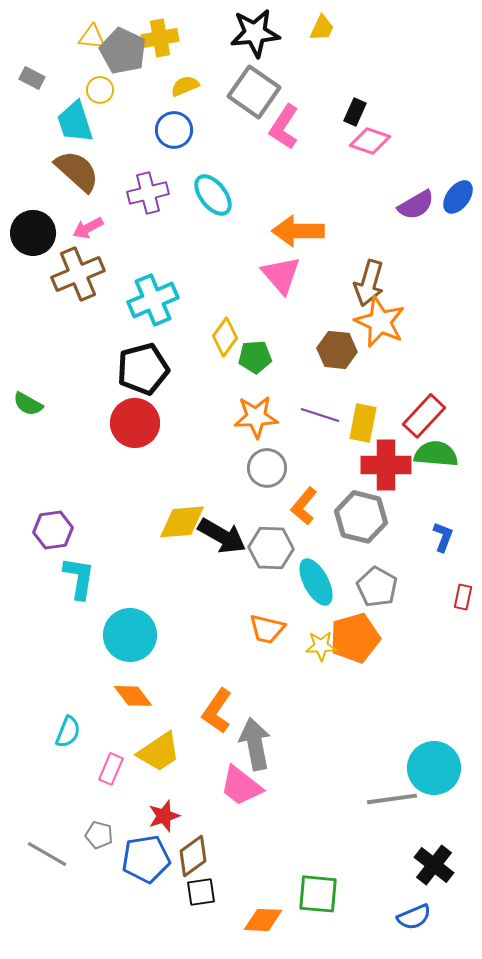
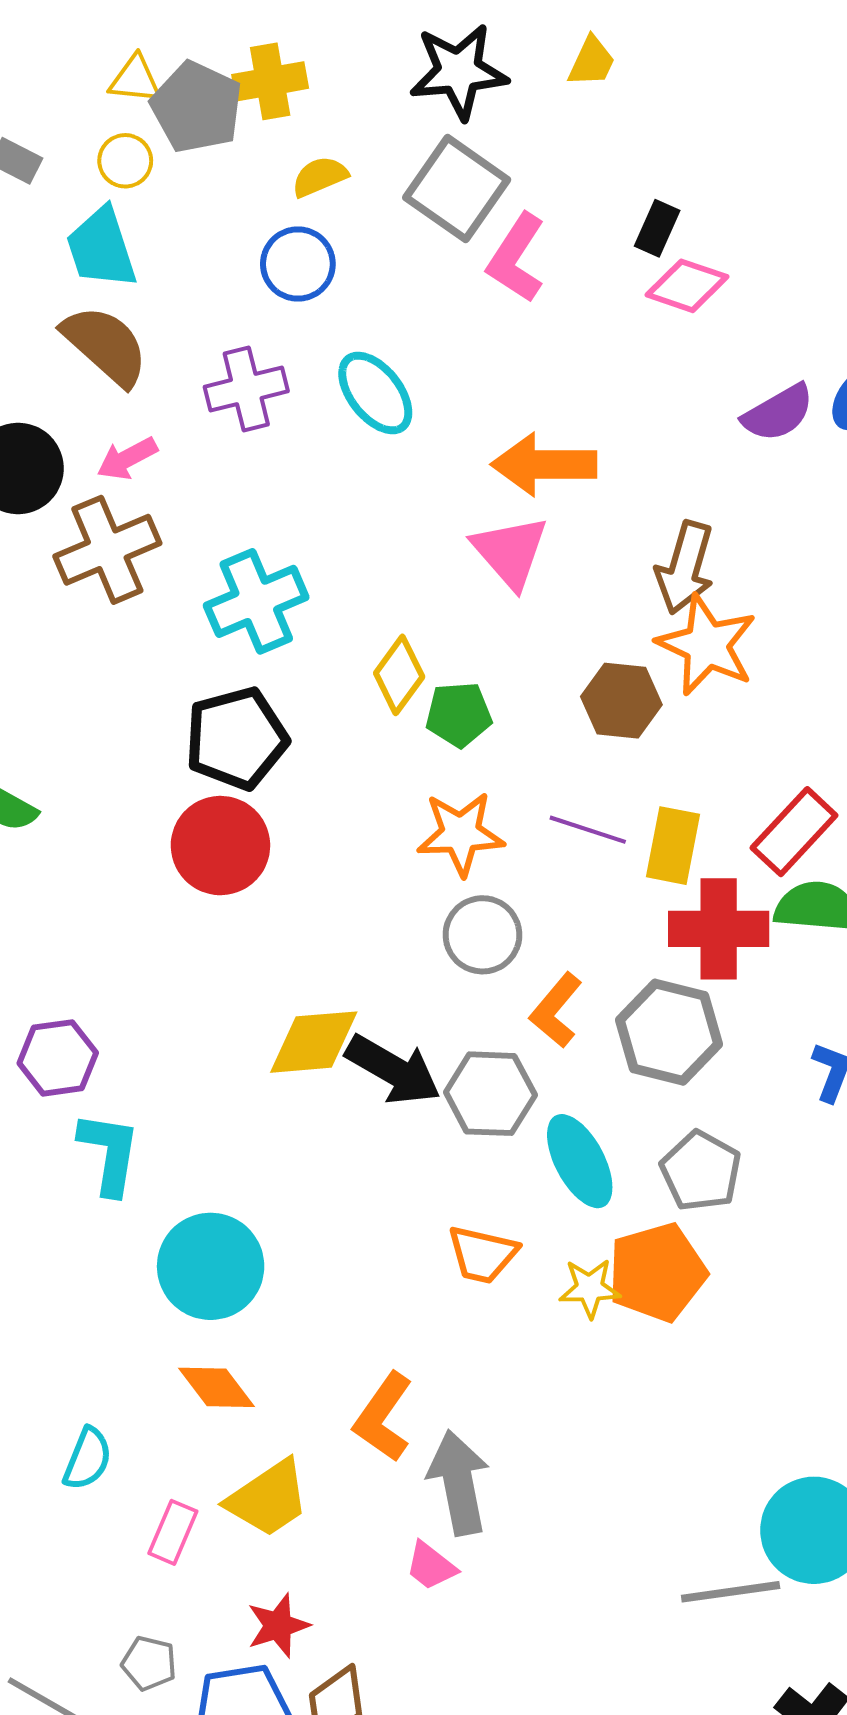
yellow circle: (100, 90) -> (125, 161), moved
pink trapezoid: (241, 786) -> (431, 1566), size x0.6

